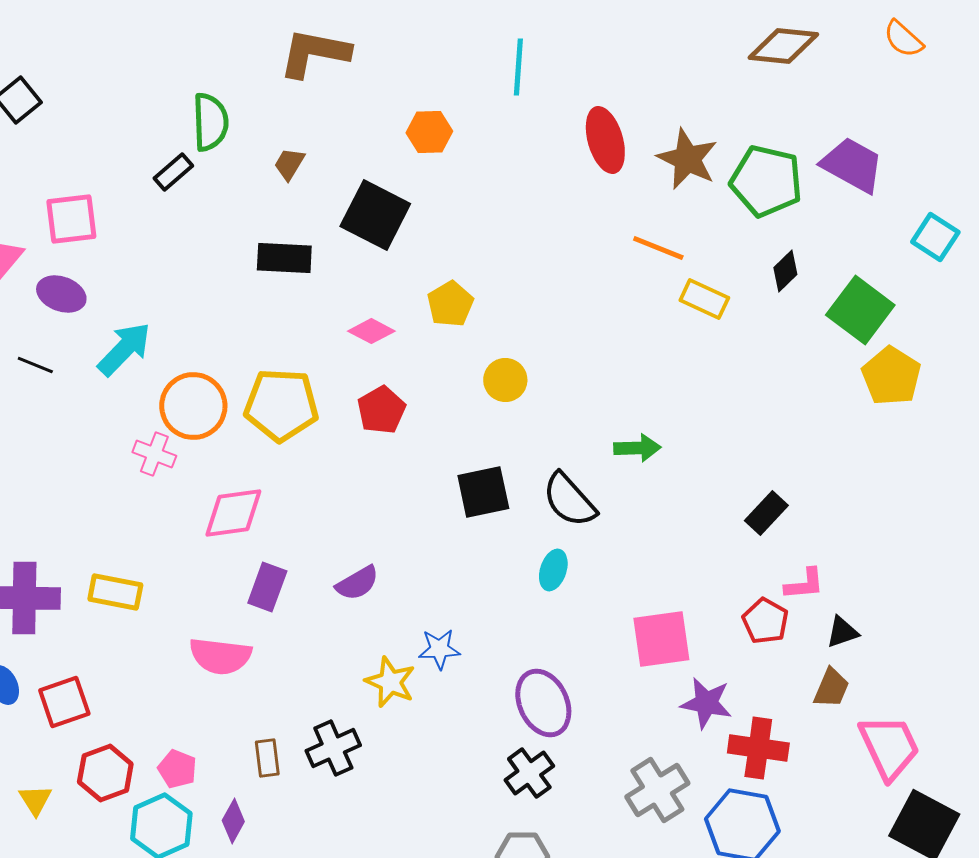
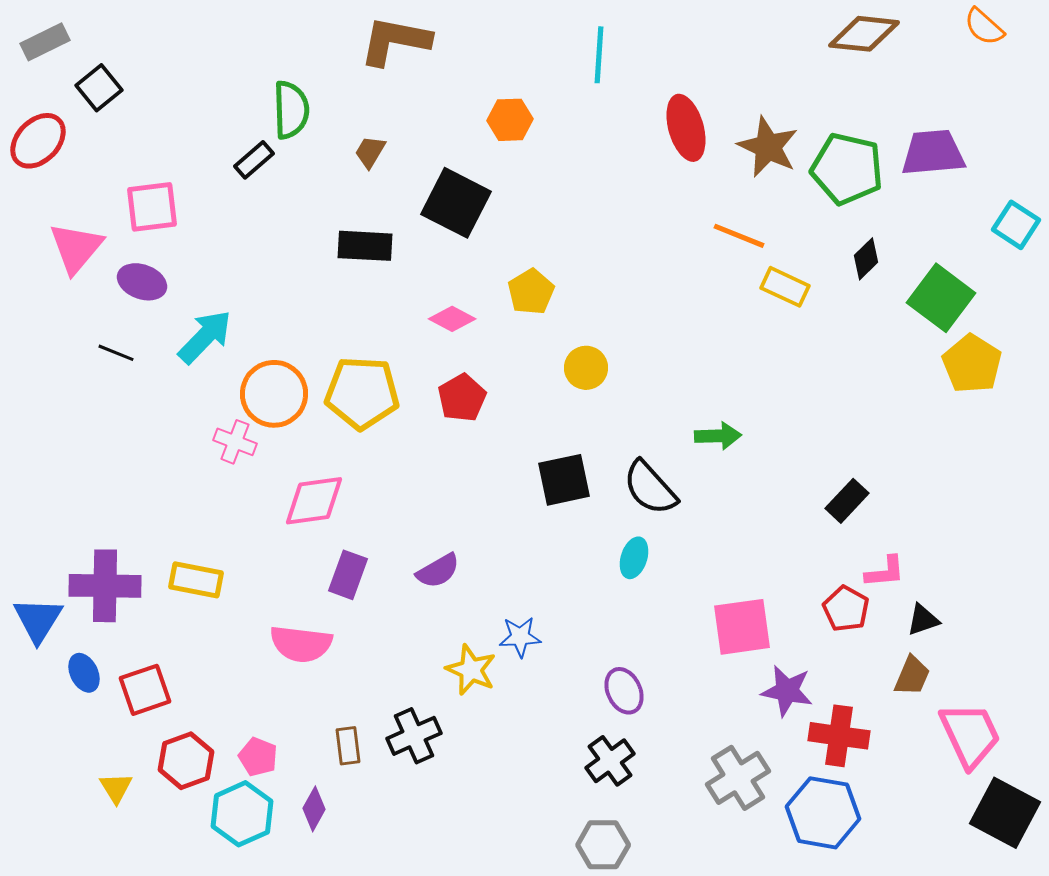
purple trapezoid: (852, 165) -> (933, 153), turned -34
purple ellipse: (543, 703) -> (624, 691), size x0.7

